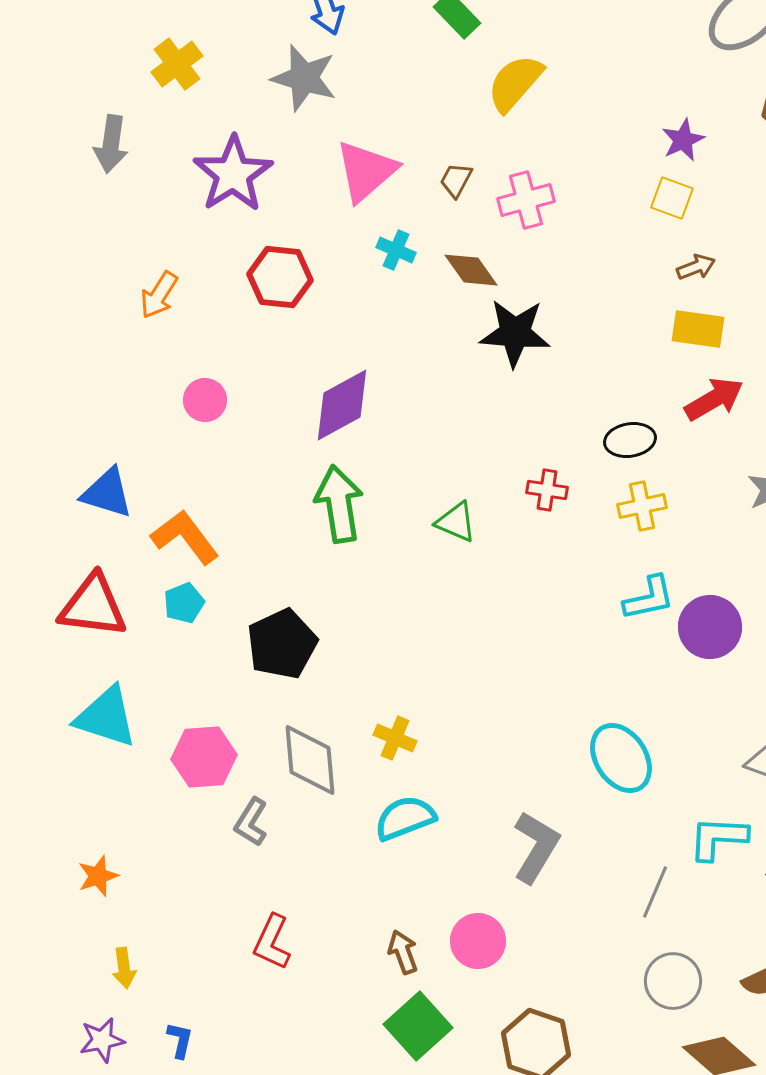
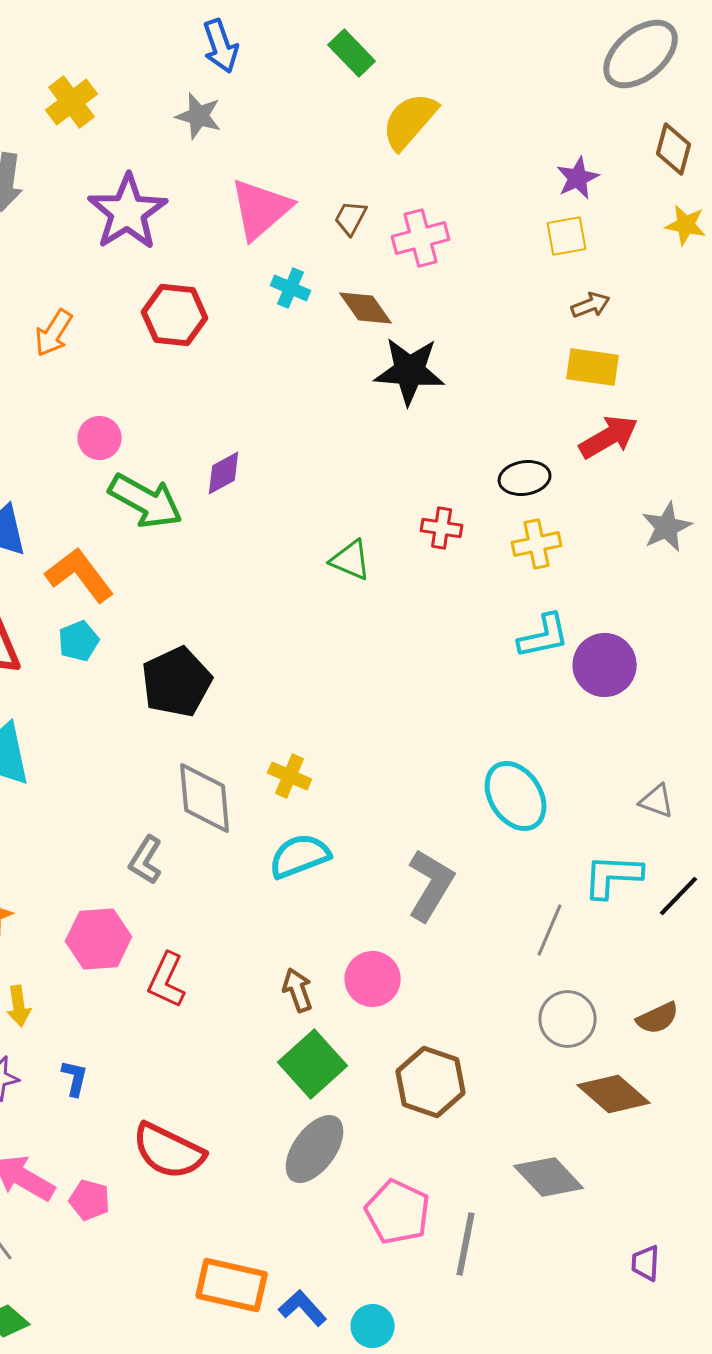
gray star: (304, 78) -> (199, 116), size x0.7
yellow square: (672, 198) -> (567, 236), turned -30
purple diamond: (342, 405) -> (224, 473), moved, size x0.6
green arrow: (339, 504) -> (146, 501), moved, turned 128
pink hexagon: (204, 757) -> (99, 939), moved

